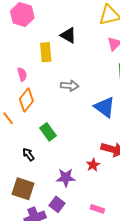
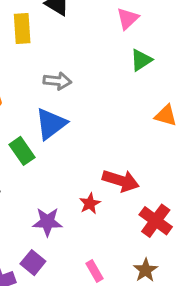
blue triangle: (105, 107) -> (51, 124), moved, turned 45
pink rectangle: (97, 209) -> (95, 271), turned 40

